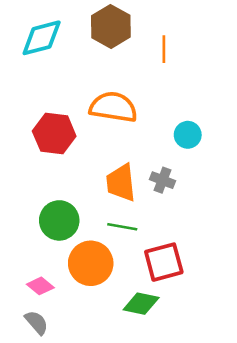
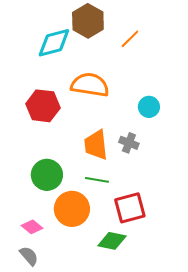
cyan diamond: (42, 38) -> (54, 43), moved
orange line: (164, 49) -> (130, 39), turned 45

